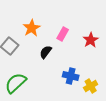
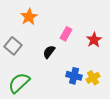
orange star: (32, 28) -> (29, 17), moved
yellow cross: (91, 86) -> (93, 78), moved

